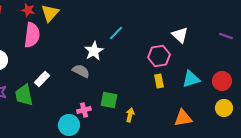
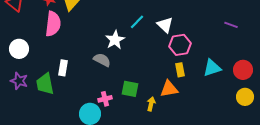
white triangle: (180, 35) -> (165, 25), moved
purple line: (226, 36) -> (231, 25), moved
white rectangle: (42, 79) -> (63, 68), turned -35
orange triangle: (183, 118) -> (169, 89), moved

